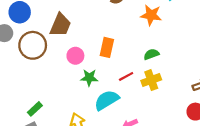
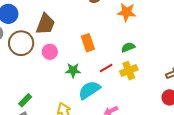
orange rectangle: (107, 47) -> (88, 43), turned -30
pink circle: (75, 56) -> (50, 52), moved

